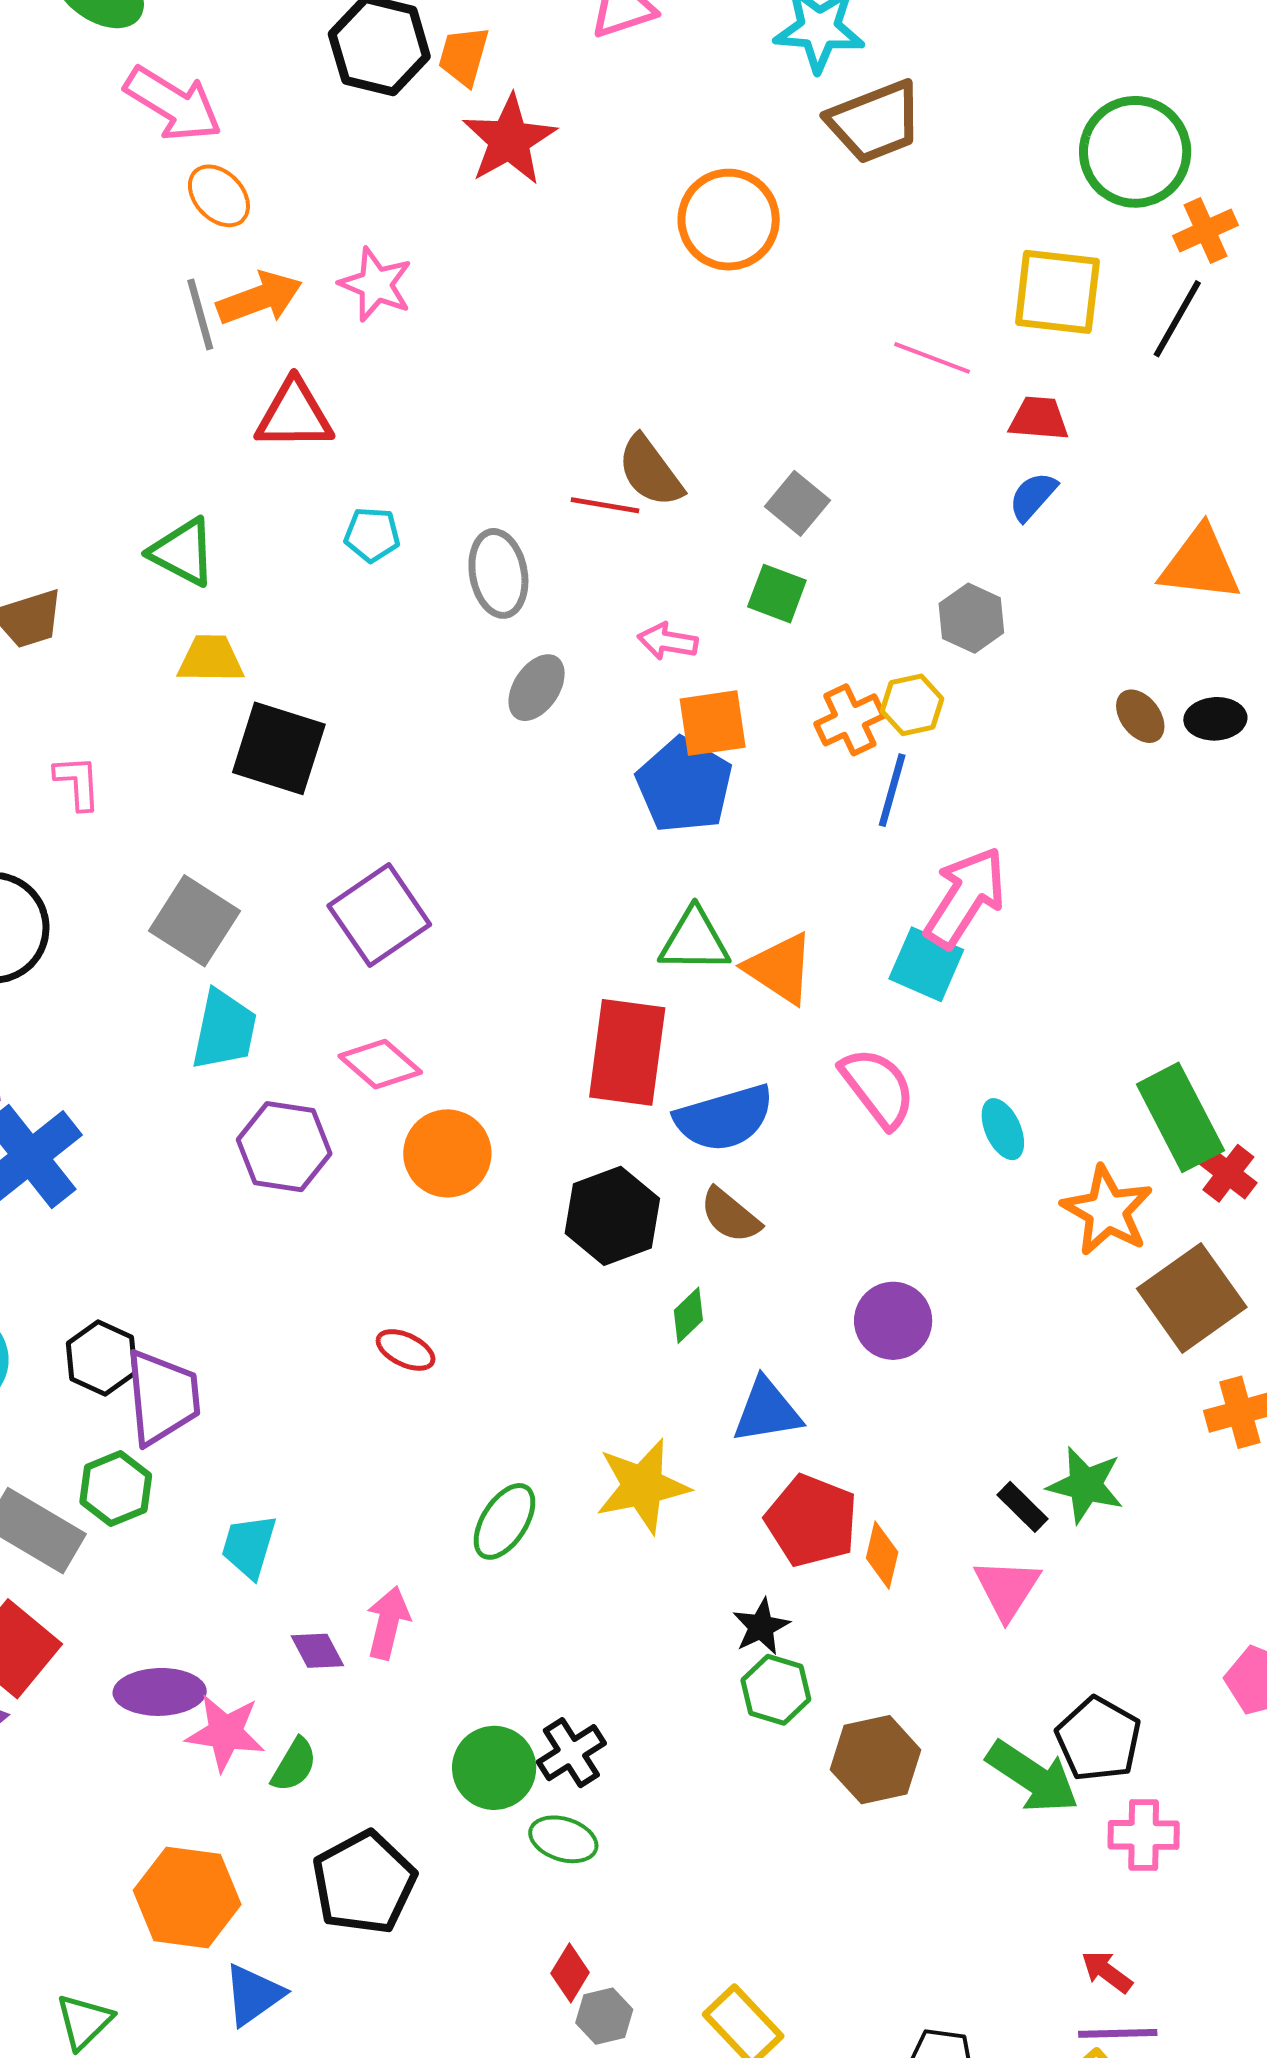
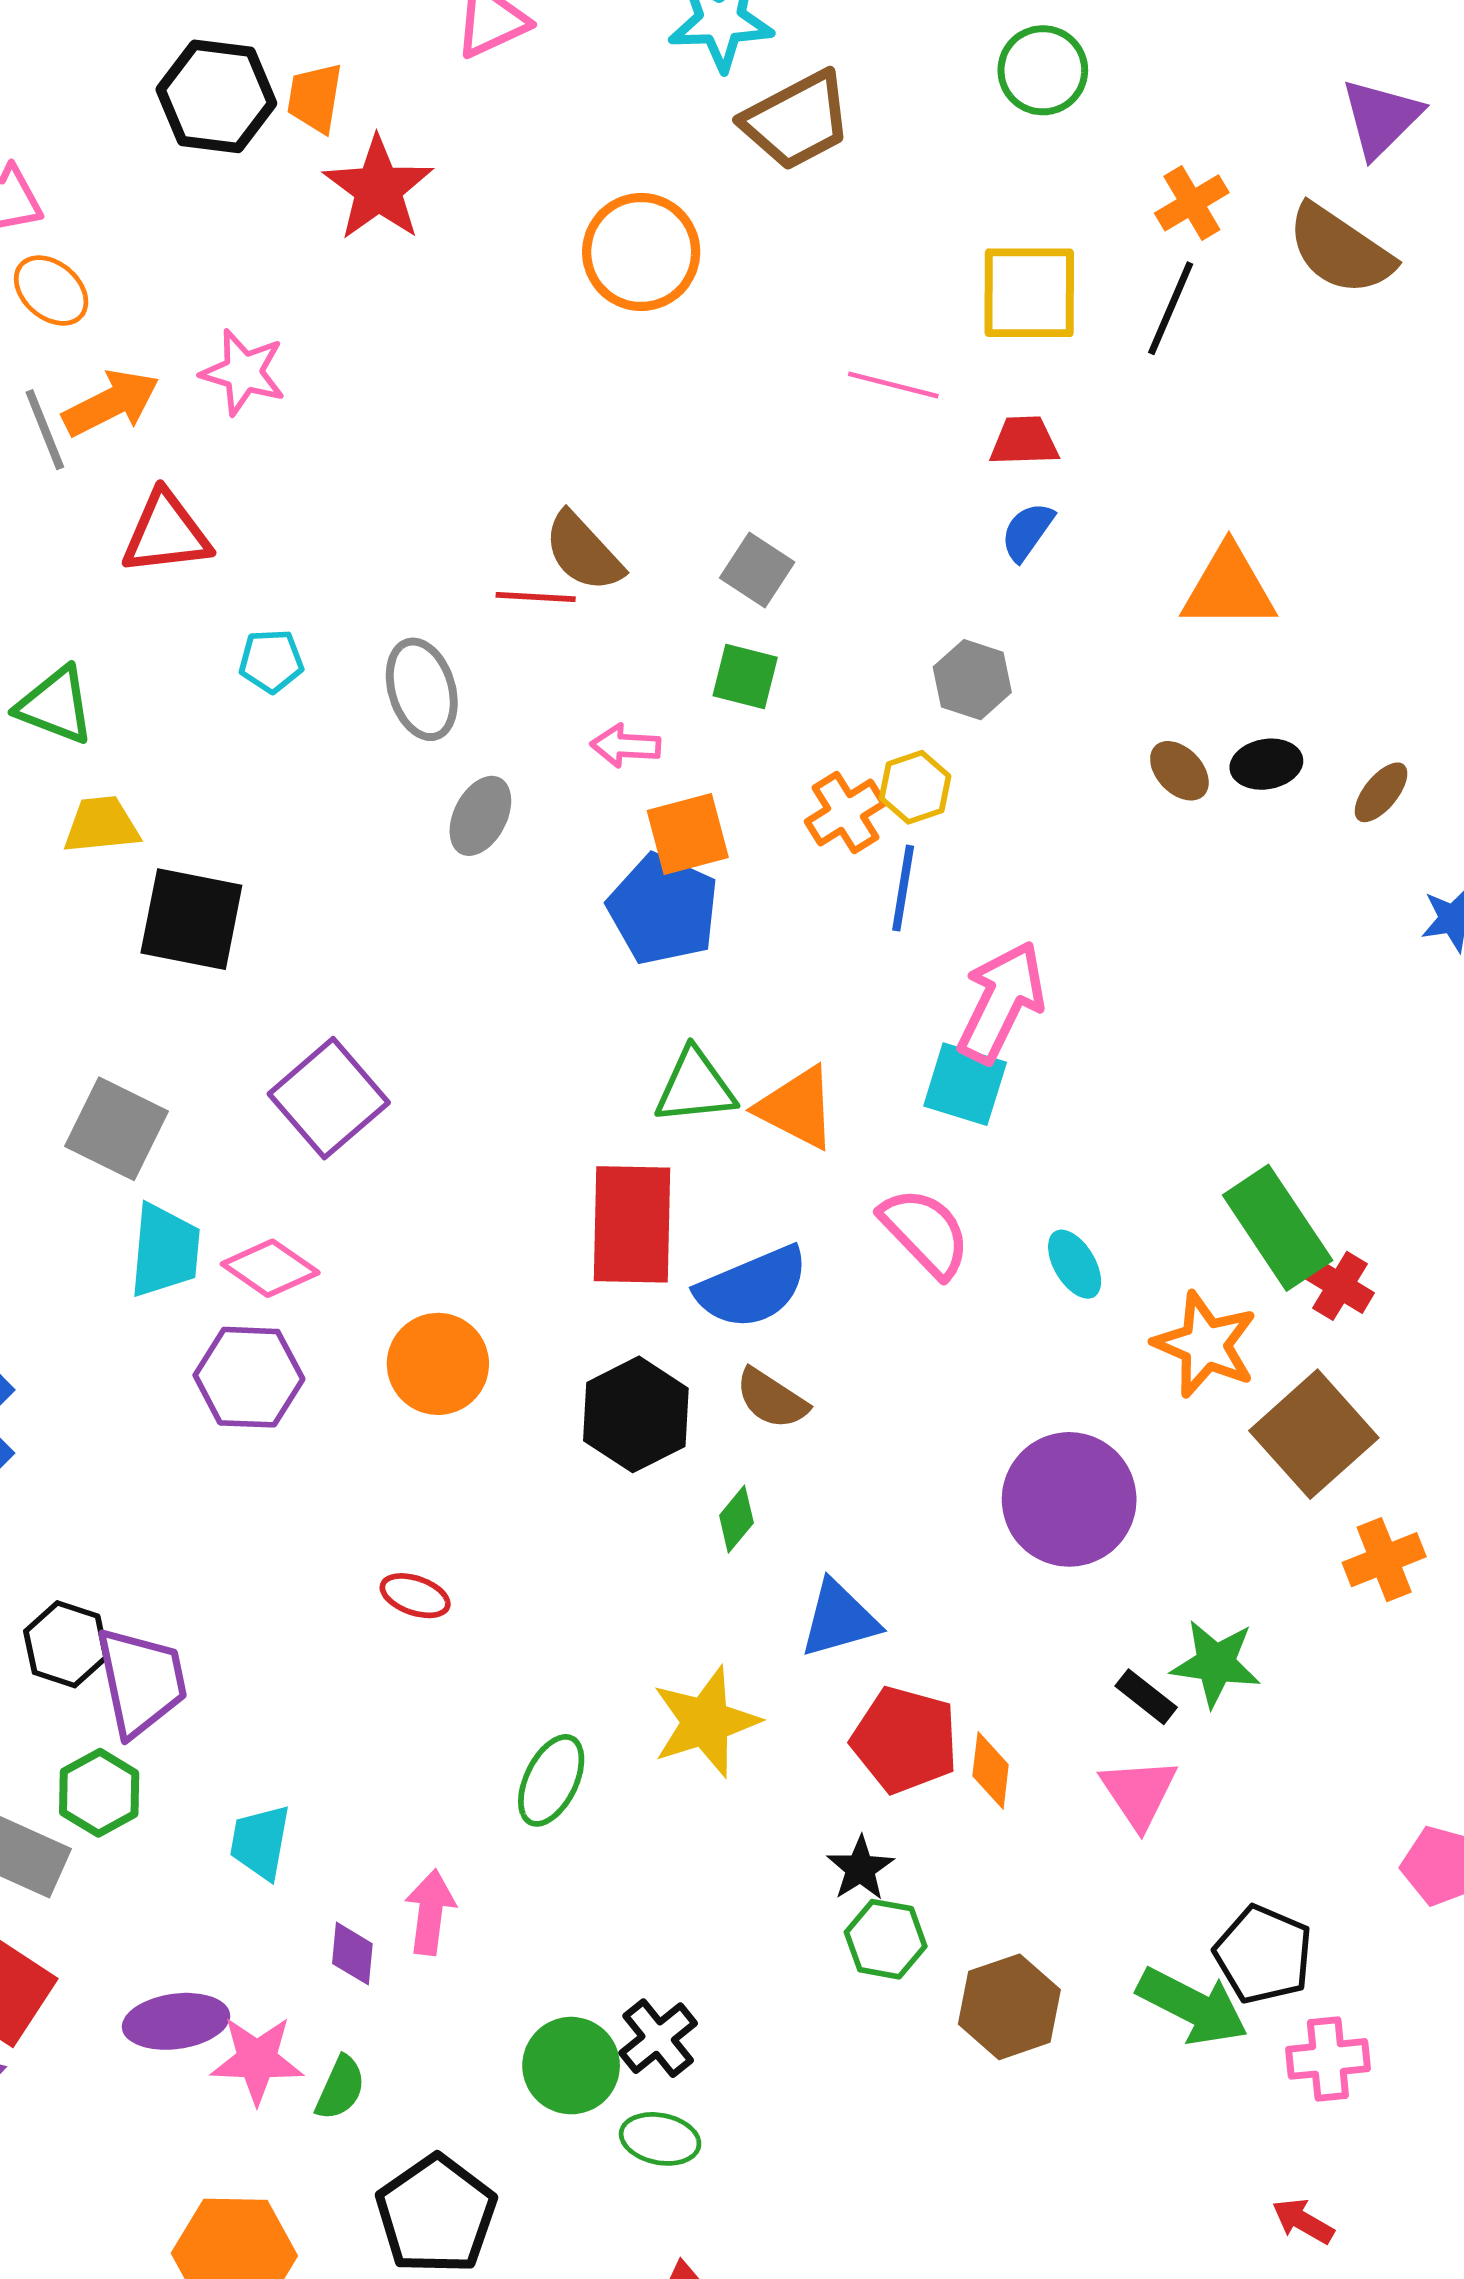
green circle: (1135, 152) -> (1043, 70), moved, size x0.7
pink diamond: (380, 1064) -> (270, 1268), moved
purple circle: (893, 1321) -> (1069, 1499), moved, size x1.5
purple diamond: (317, 1651) -> (352, 1954), turned 40

